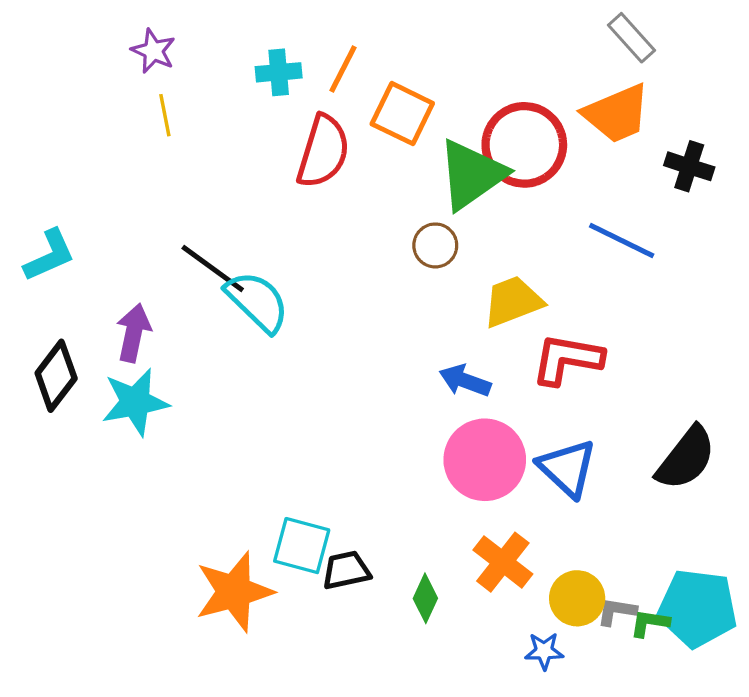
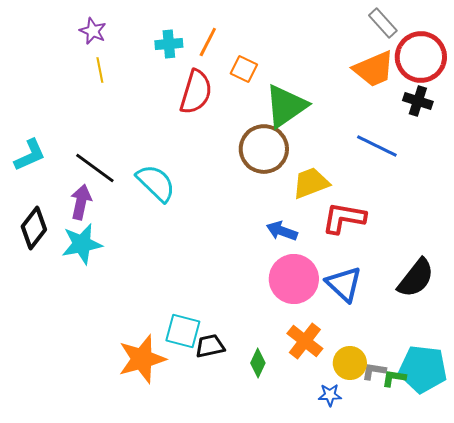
orange square: (402, 114) -> (244, 69), size x0.7
red circle: (524, 145) -> (421, 57), moved
brown circle: (435, 245) -> (264, 149), size x1.8
black line: (213, 269) -> (95, 168), moved

